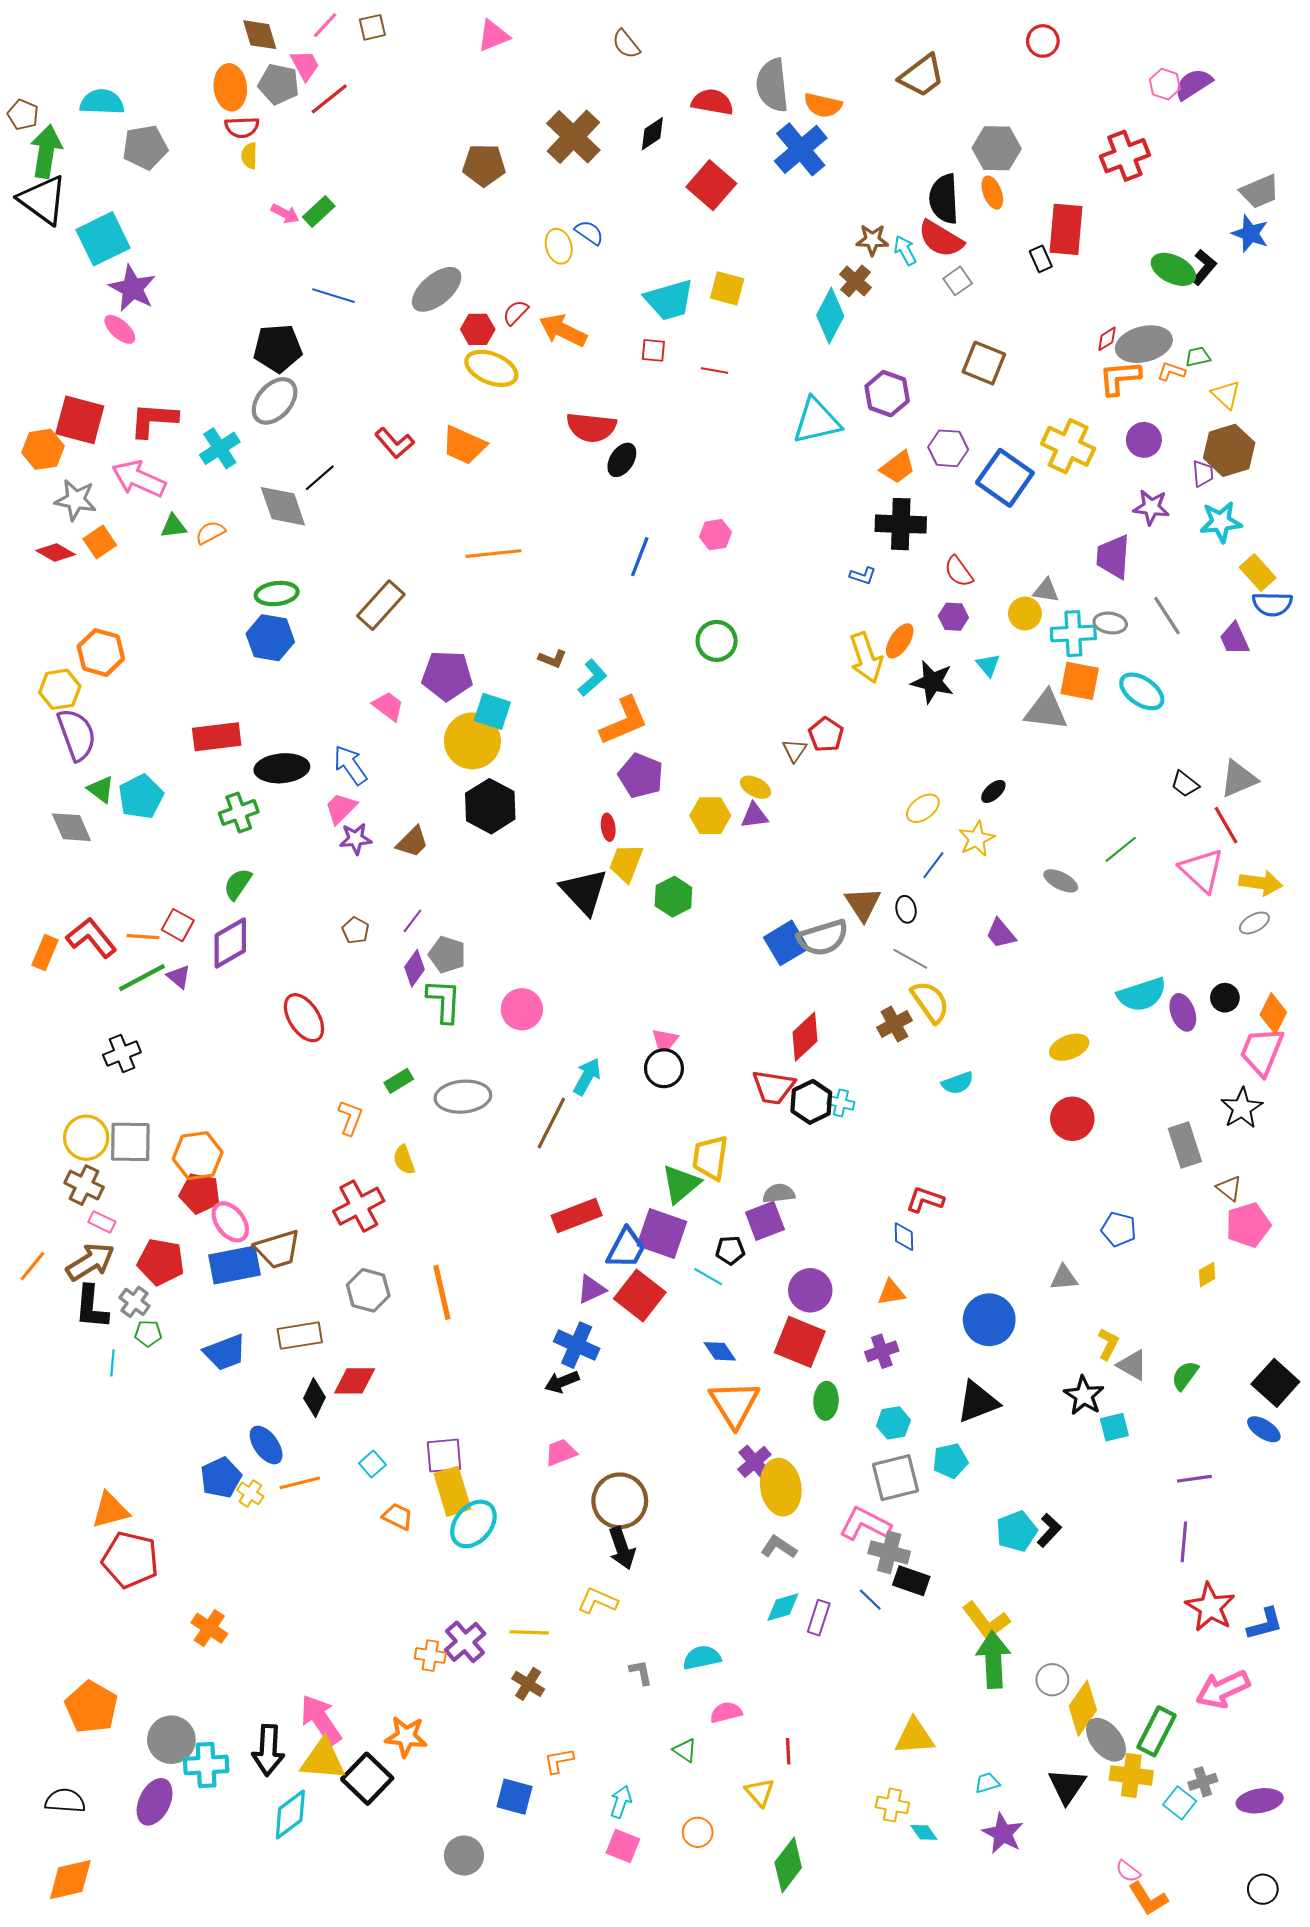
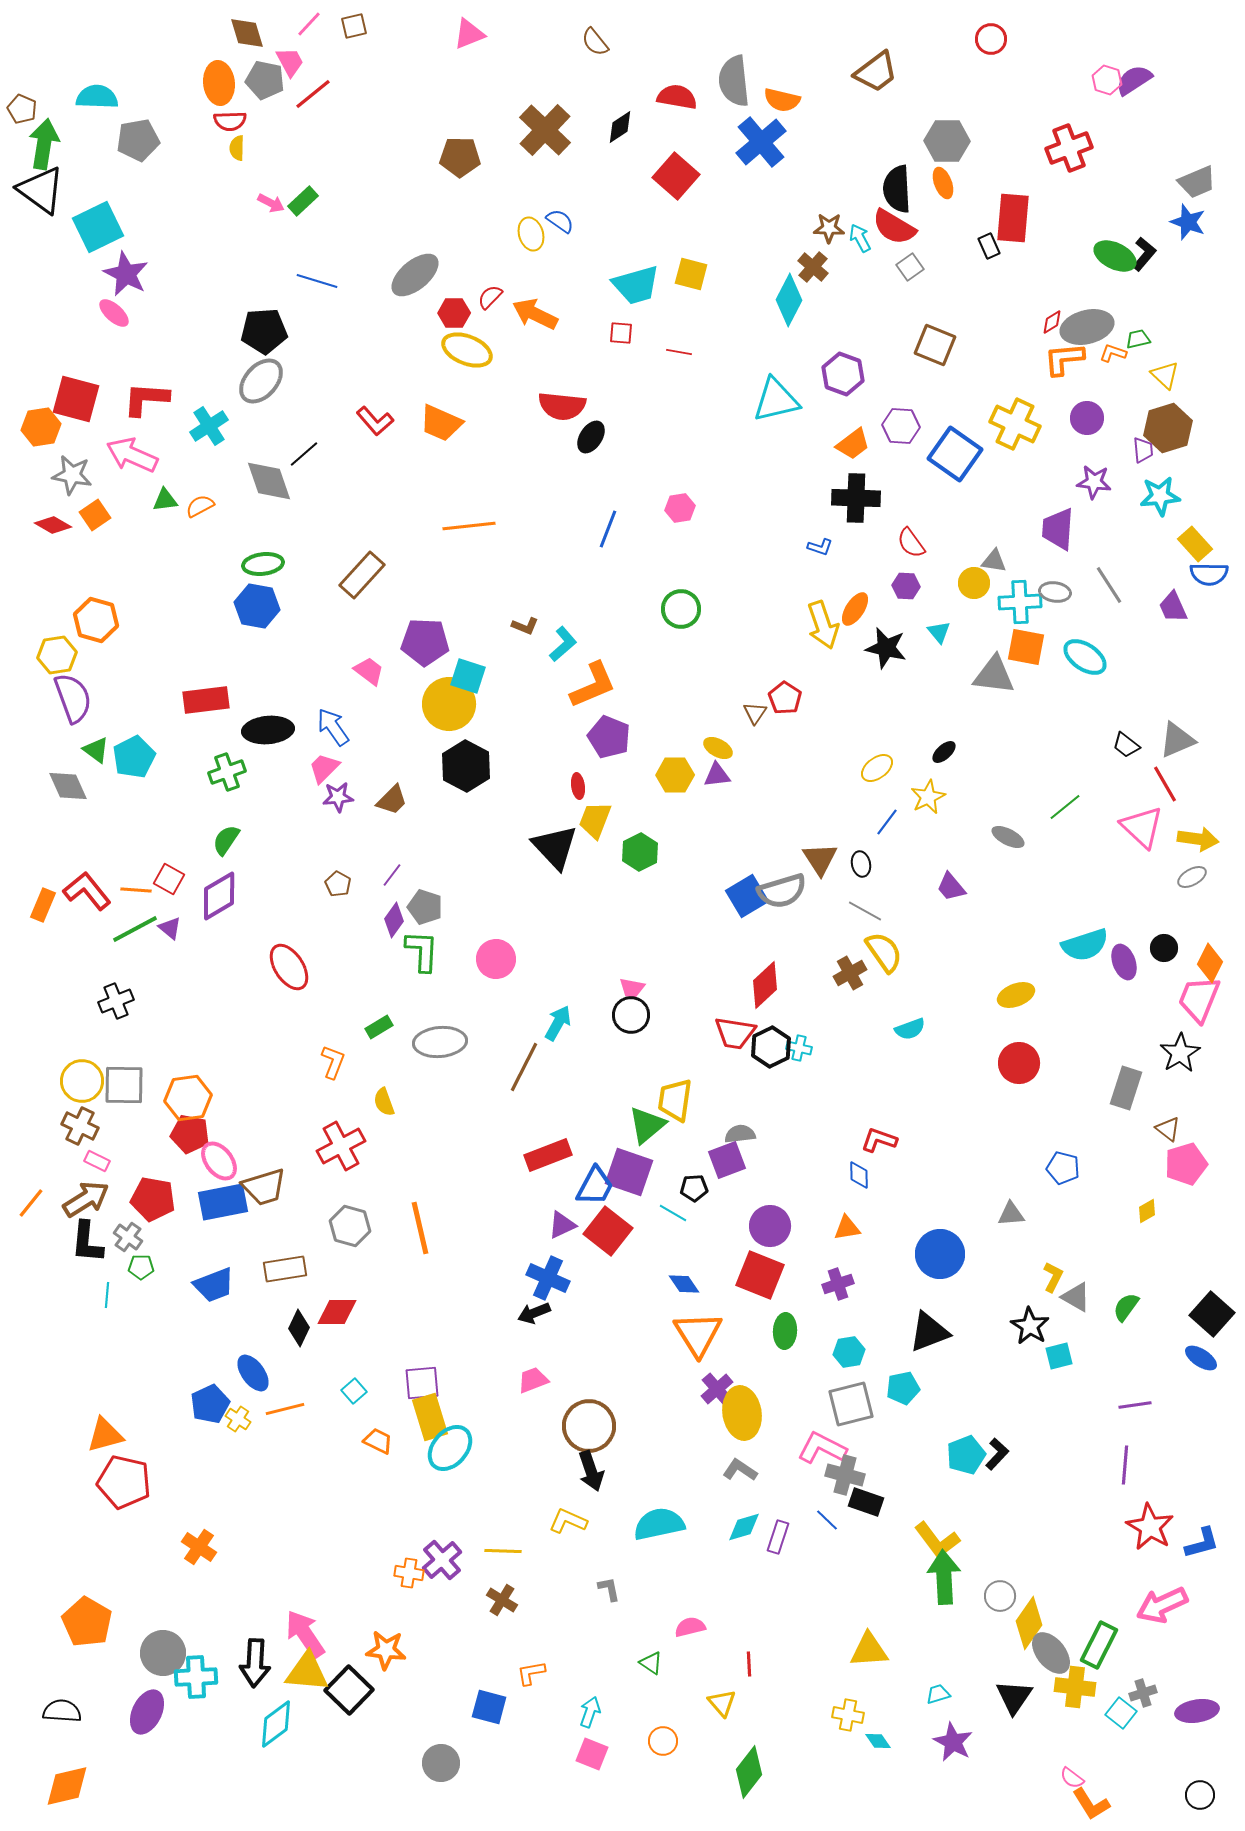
gray rectangle: (1185, 1145) -> (1126, 1088), turned 36
cyan semicircle: (702, 1658) -> (659, 1524), moved, size x1.4

